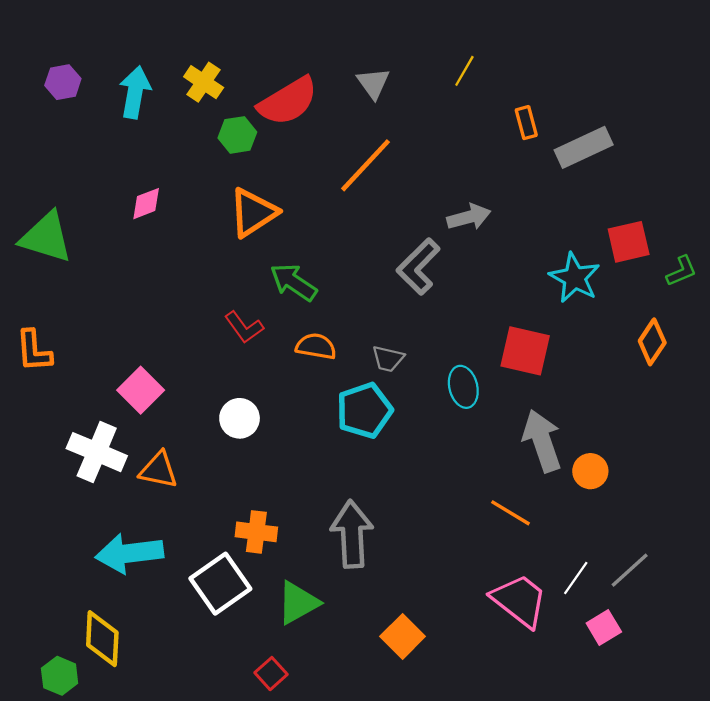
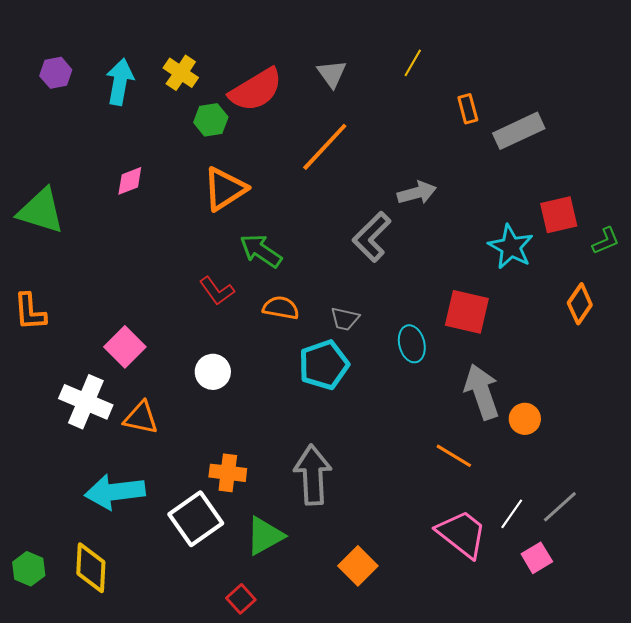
green hexagon: (60, 676) -> (29, 569), moved

